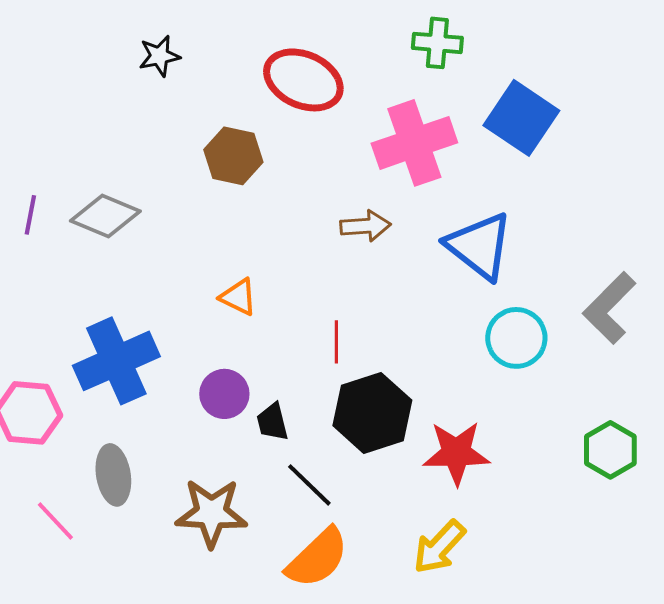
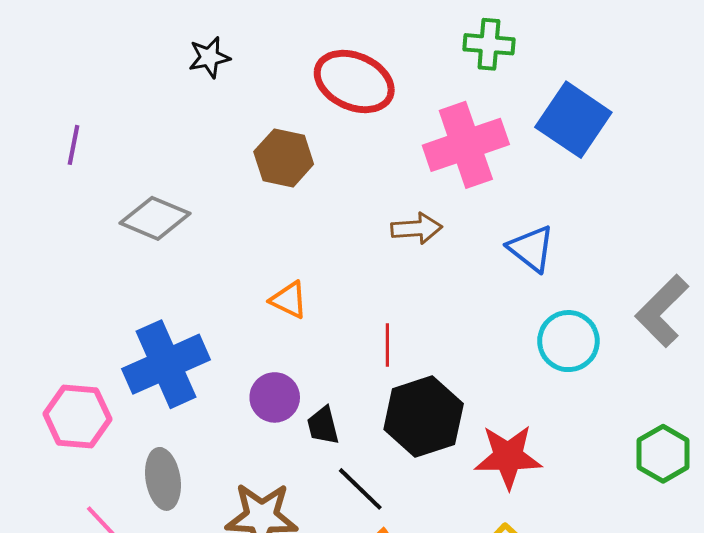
purple line: (30, 215) -> (73, 145), moved
blue triangle: (479, 246) -> (531, 249), size x0.7

